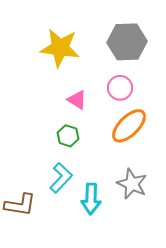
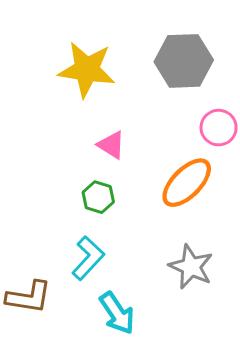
pink circle: (120, 88) -> (219, 128), moved
cyan arrow: (91, 199) -> (117, 313), moved, turned -36

